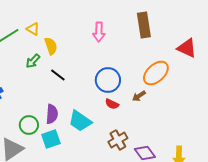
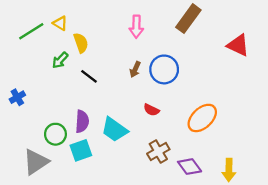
brown rectangle: (144, 25) -> (188, 19), turned 45
orange ellipse: (156, 73) -> (202, 118), moved
blue circle: (108, 80) -> (164, 69), moved
brown arrow: (139, 96) -> (135, 69), moved, turned -32

